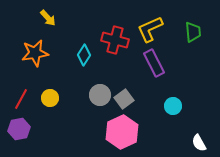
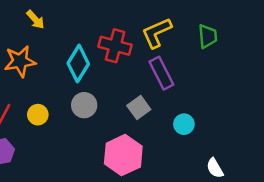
cyan diamond: (84, 55) -> (78, 64), size x1.4
gray circle: (100, 95) -> (84, 105), moved
gray square: (124, 99) -> (139, 108), moved

